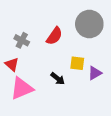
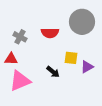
red semicircle: (54, 36) -> (50, 33), turned 54
red triangle: (12, 64) -> (11, 59), turned -40

